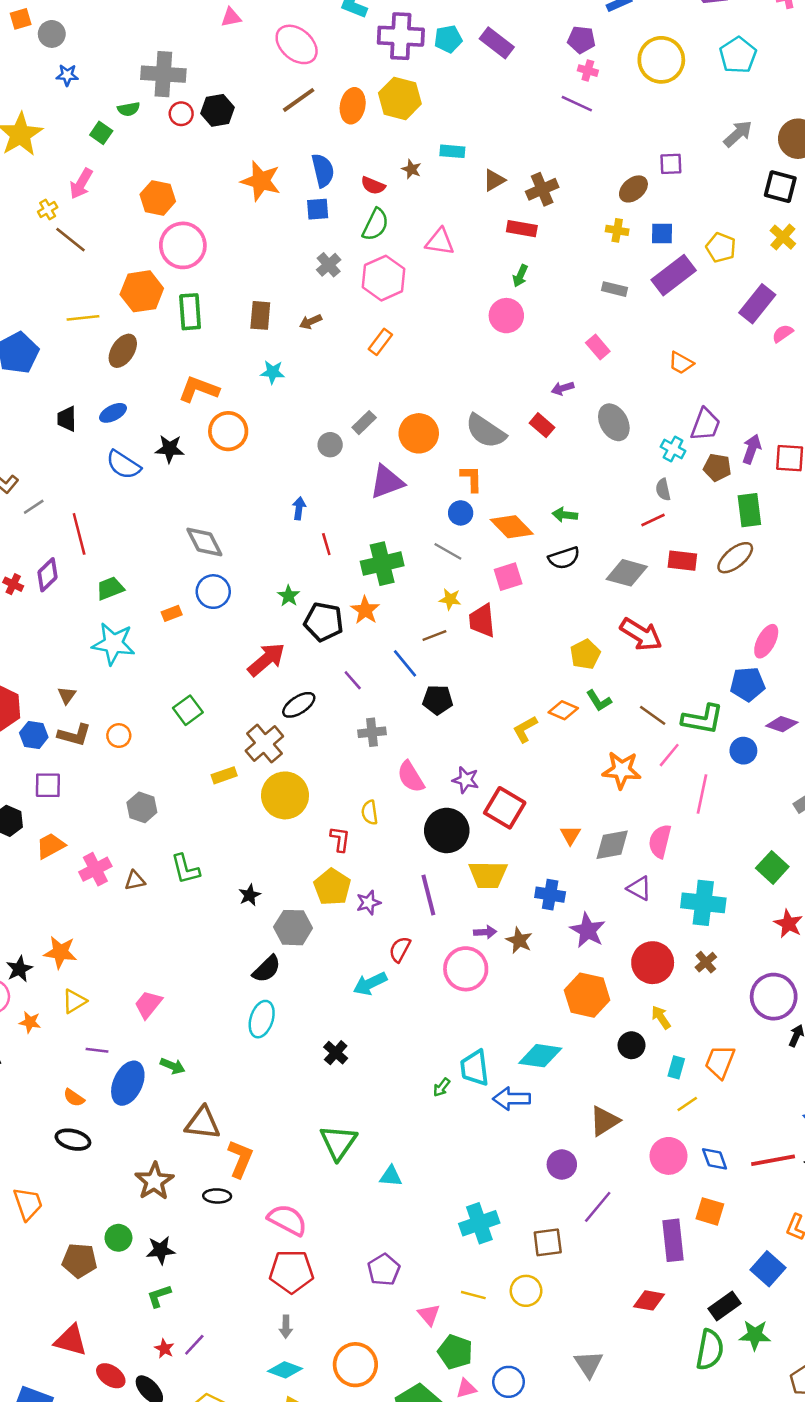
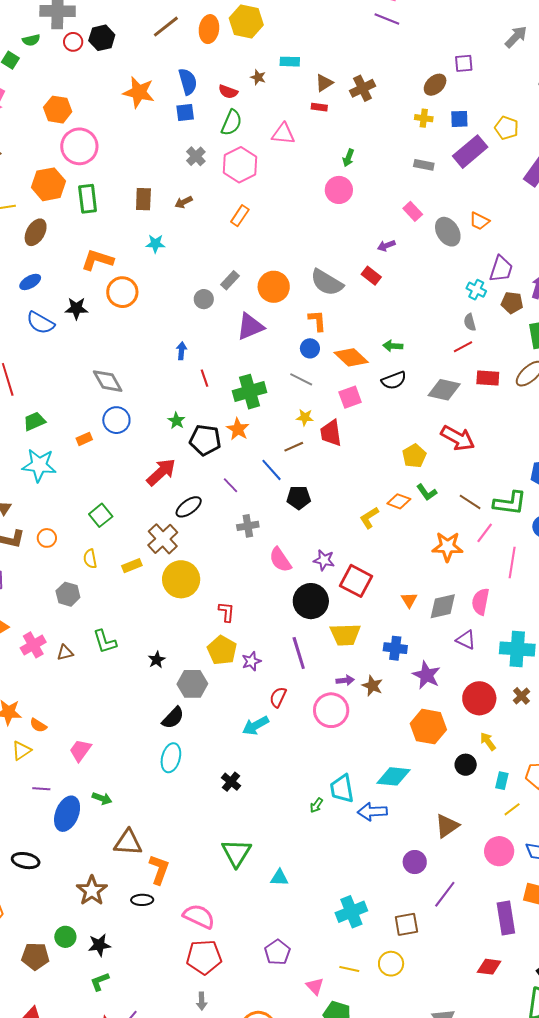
red rectangle: (522, 229) -> (319, 107), moved, size x0.7
gray ellipse: (614, 422) -> (448, 232), moved
yellow semicircle: (370, 812) -> (90, 559), moved
orange semicircle: (74, 1098) -> (38, 725), moved

